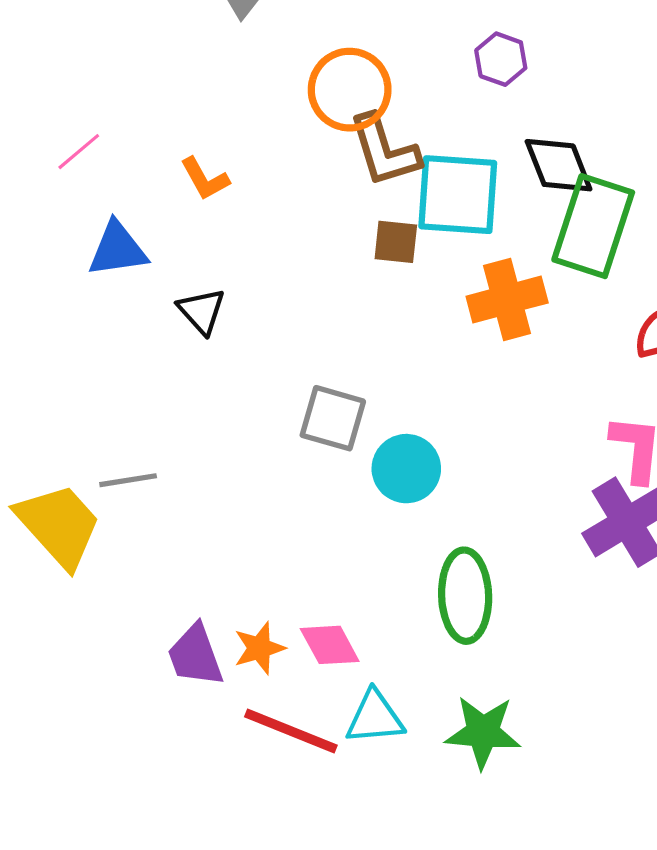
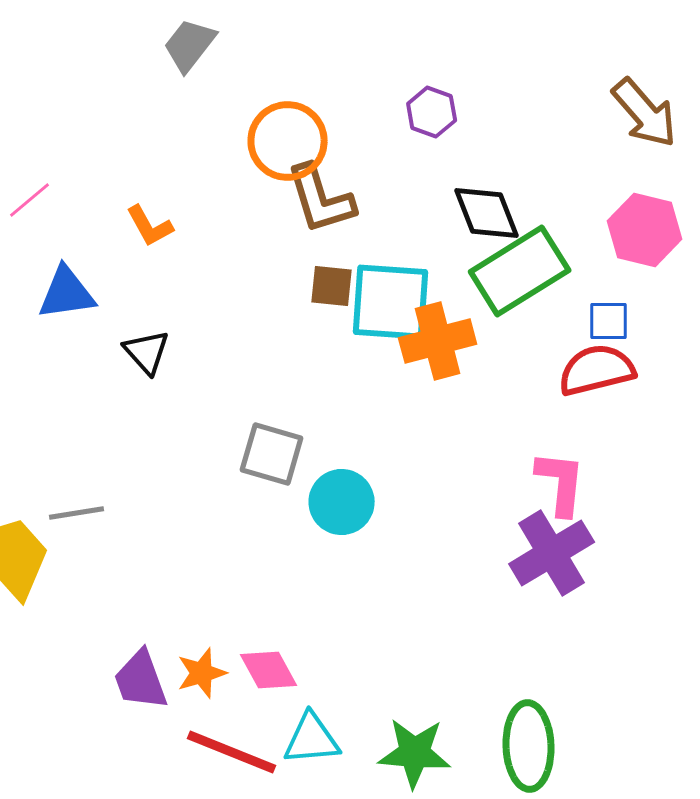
cyan square: (458, 195) -> (391, 302), moved
green rectangle: (593, 226) -> (520, 271), turned 40
green ellipse: (465, 596) -> (529, 746), moved

